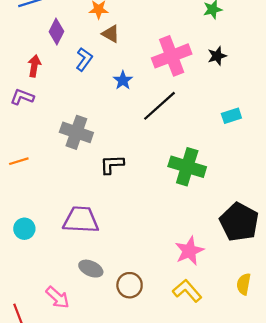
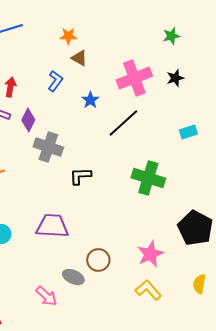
purple diamond: (56, 32) -> (28, 120), moved
gray ellipse: (91, 269) -> (73, 277), moved
brown circle: (130, 285) -> (98, 260), moved
pink arrow: (58, 297) -> (46, 296), moved

